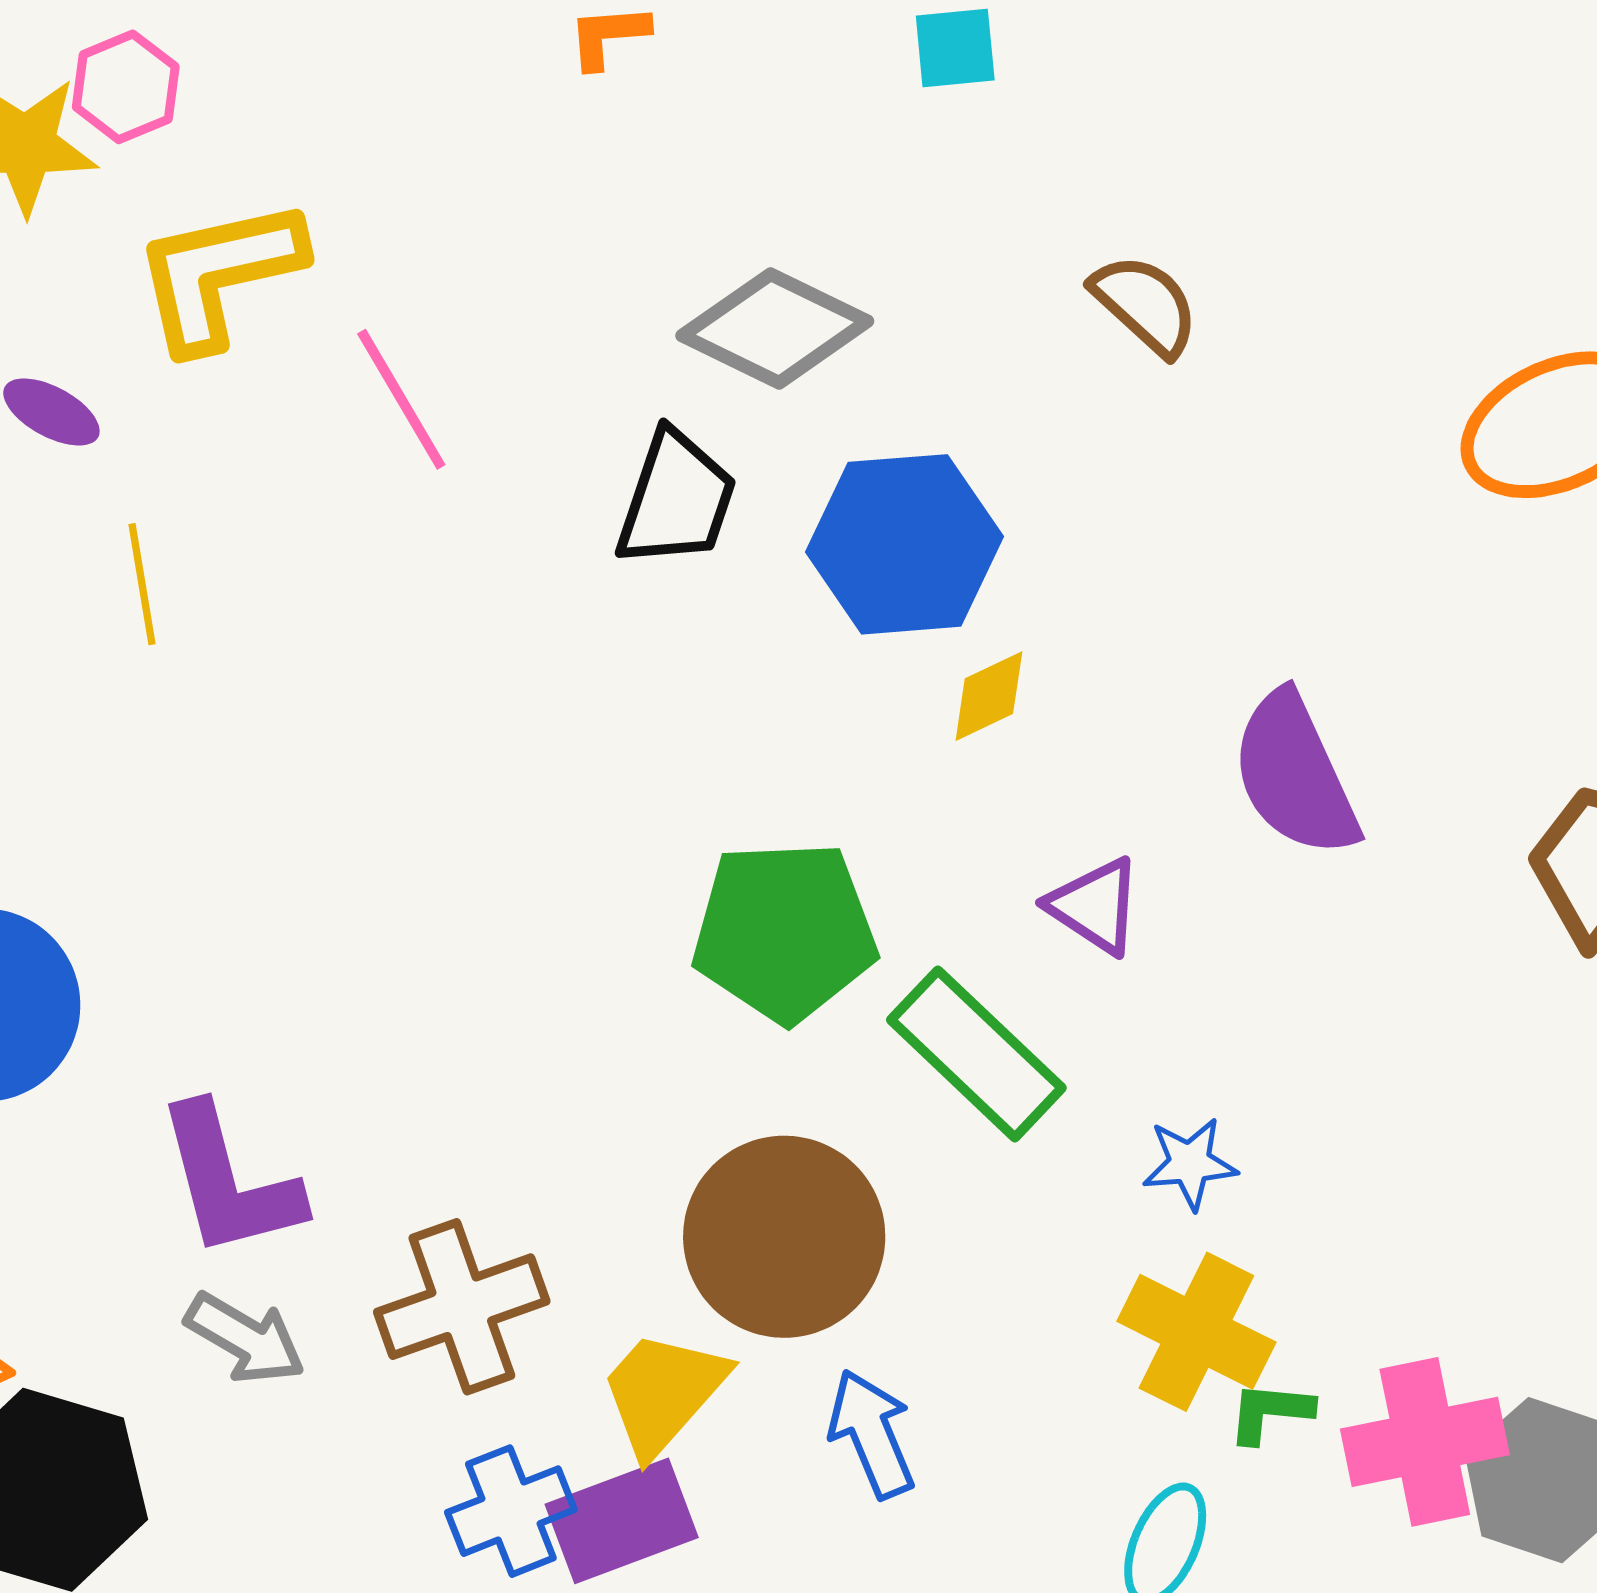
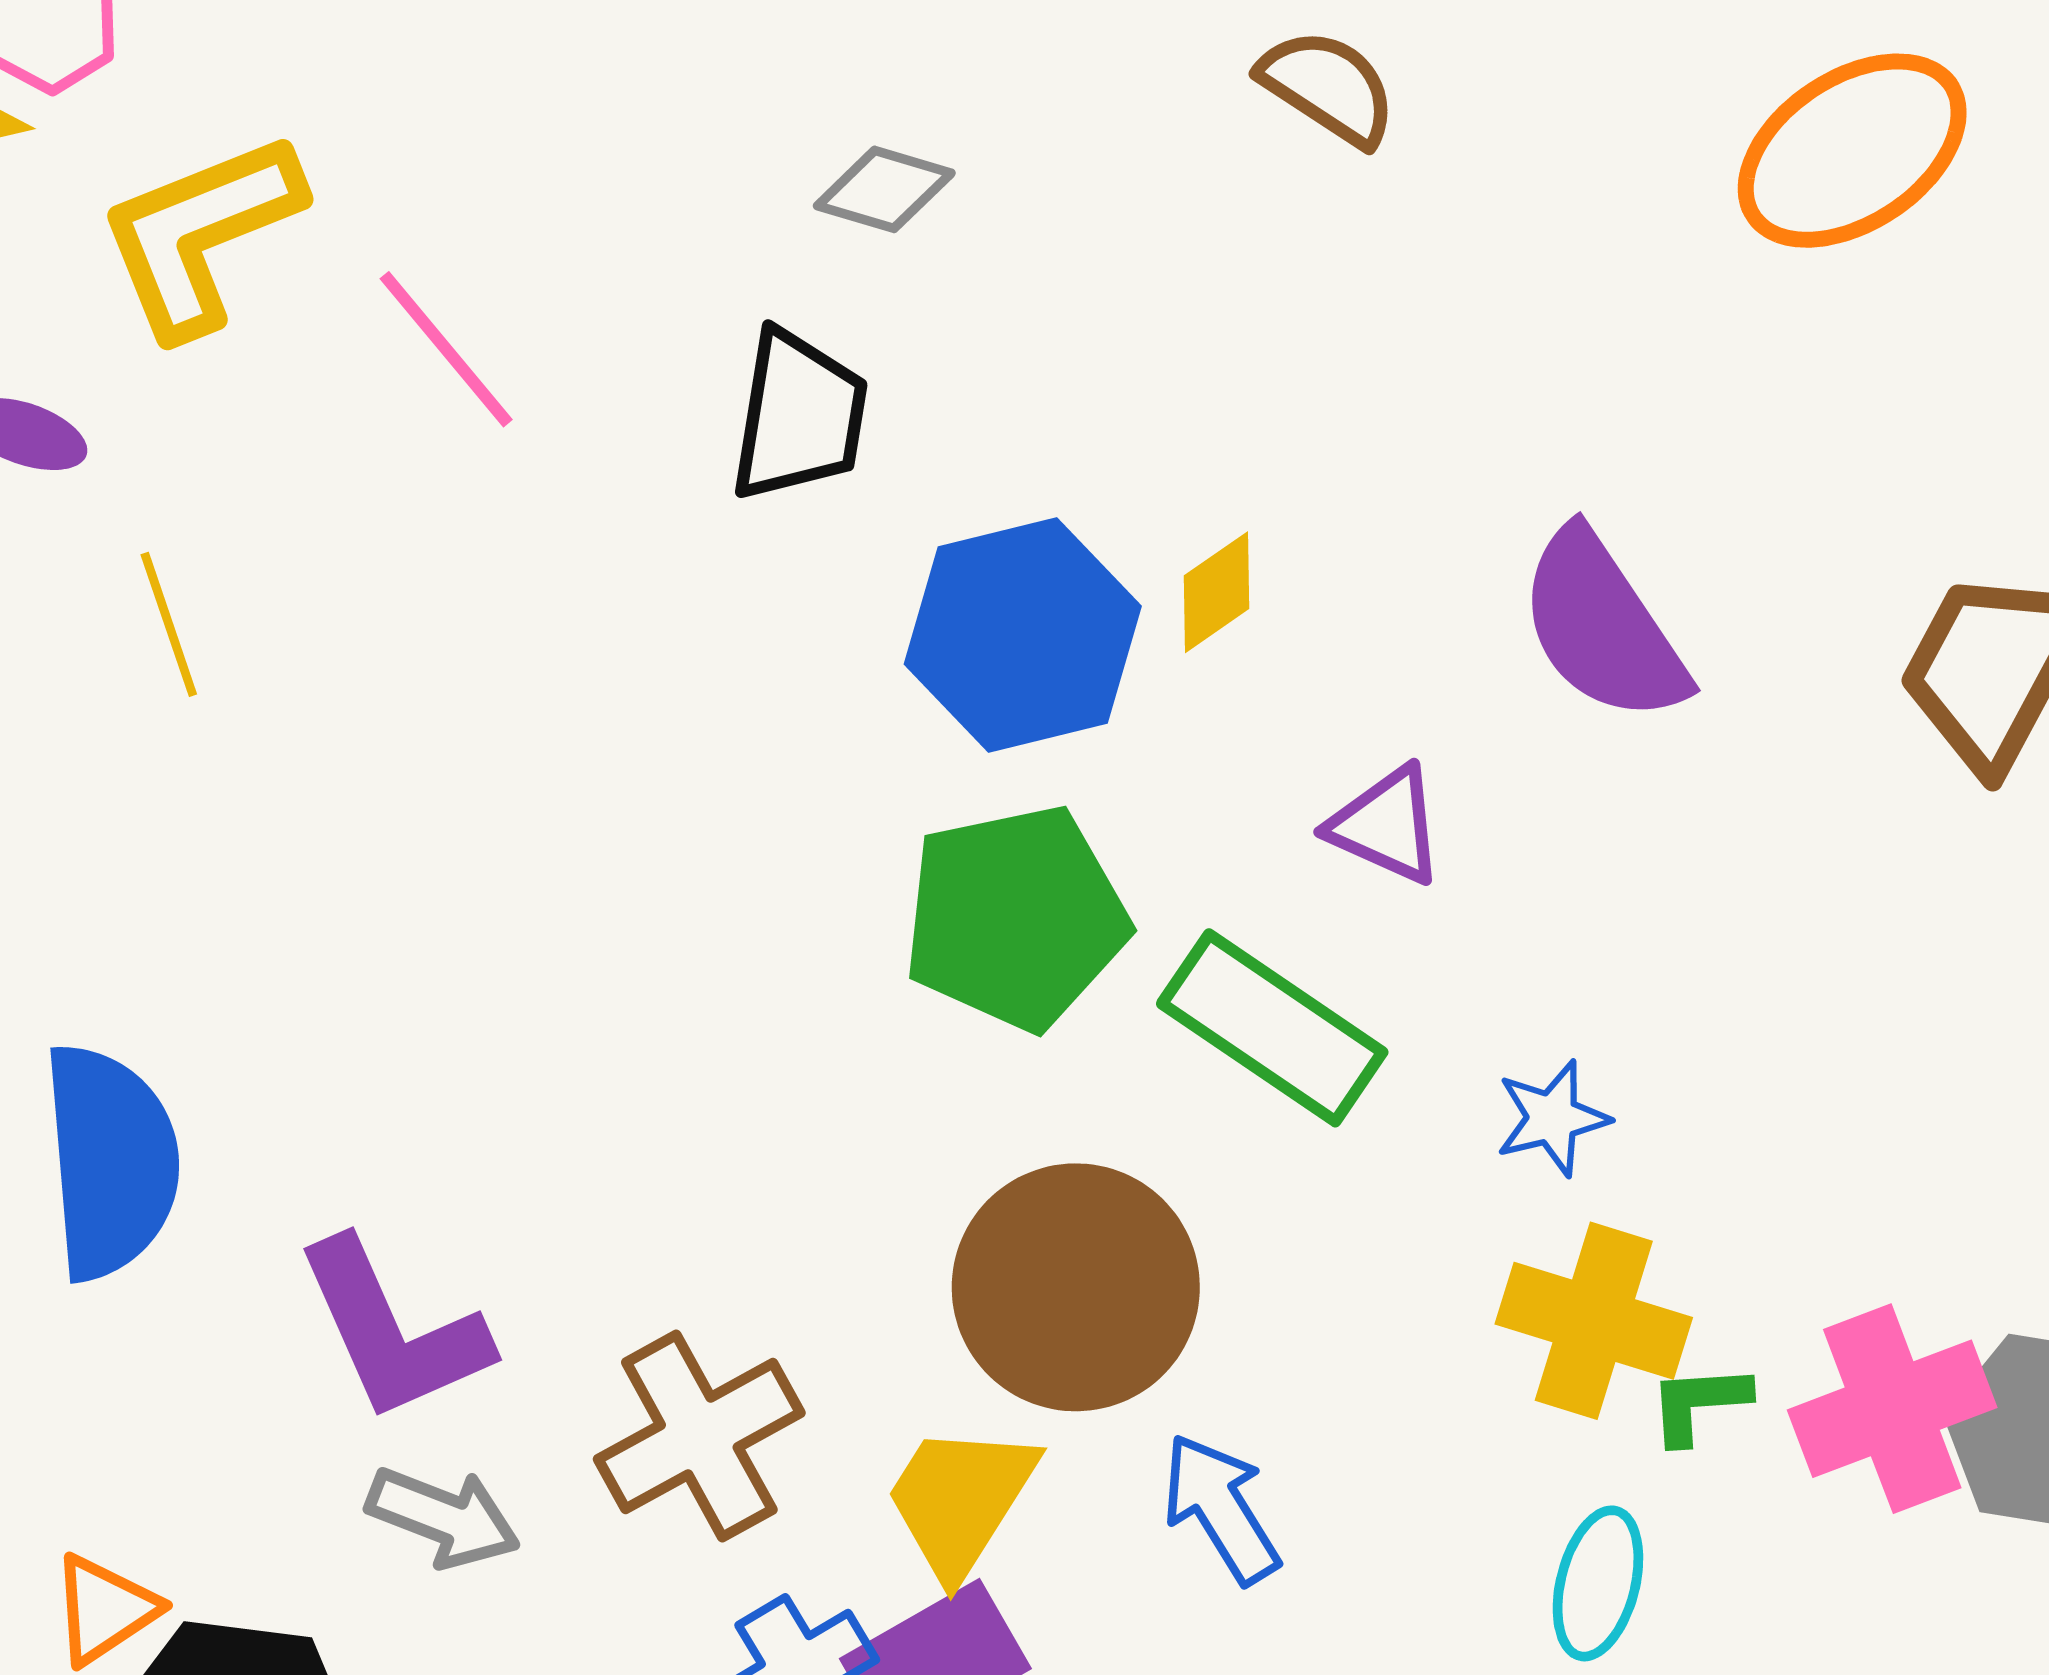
gray diamond: (775, 328) -> (884, 189), size x0.6
blue hexagon: (904, 544) -> (1023, 635), moved

